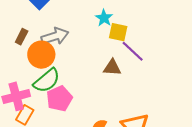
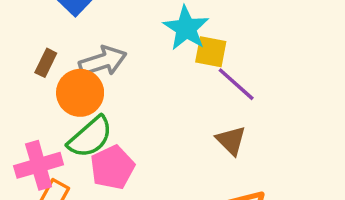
cyan star: (104, 18) -> (186, 28), size x1.5
brown triangle: (112, 68) -> (231, 140), moved, turned 42

